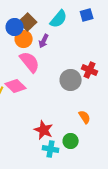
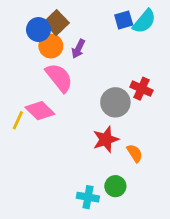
blue square: (87, 15) -> (124, 20), moved
cyan semicircle: (59, 19) -> (144, 21), moved
red star: (44, 130) -> (106, 139), moved, turned 30

